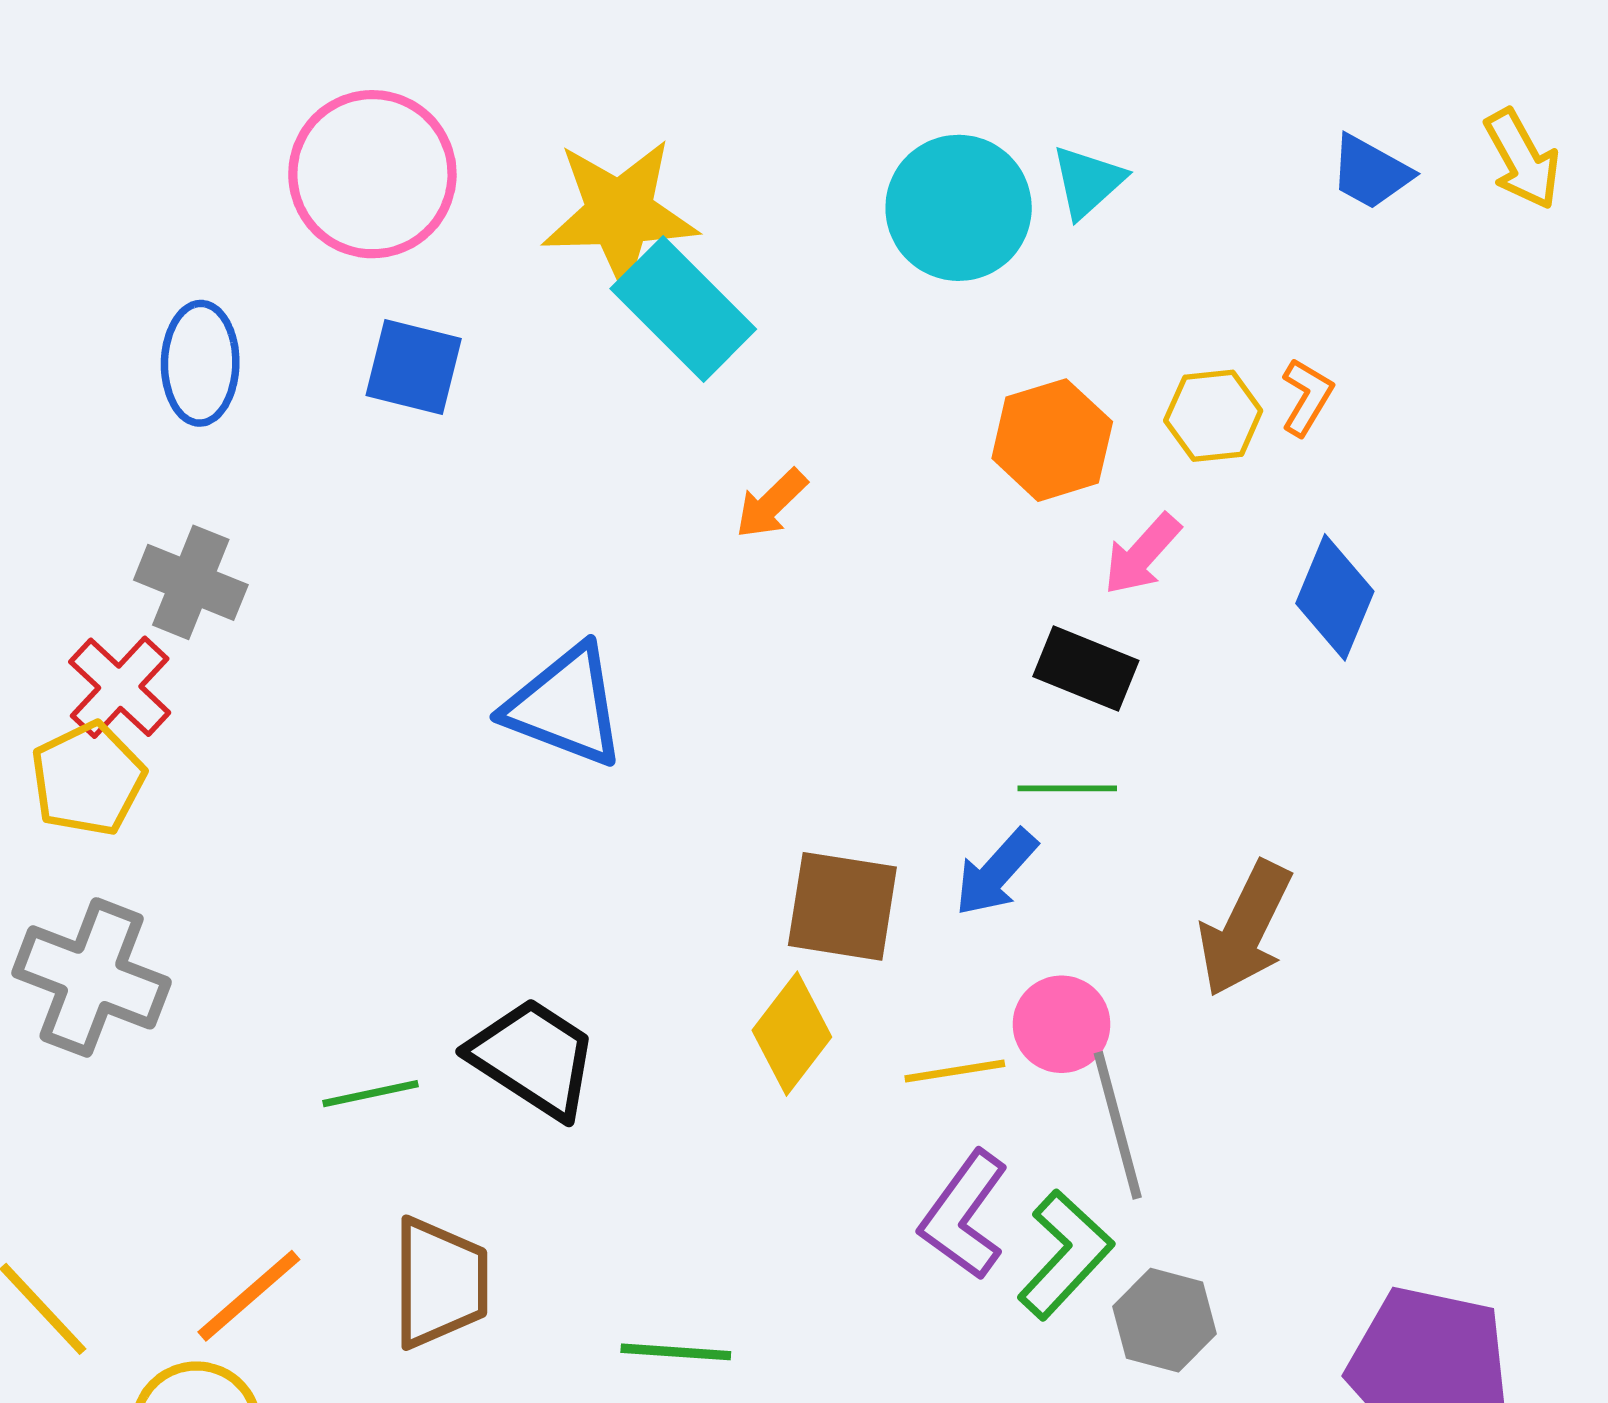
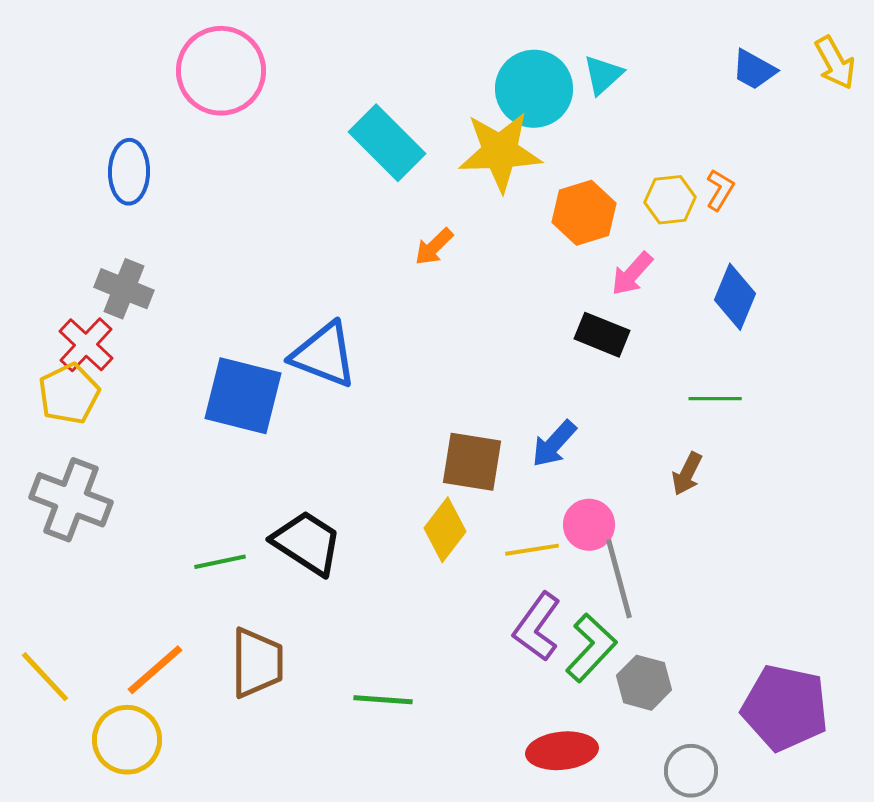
yellow star: (620, 213) -> (500, 152), moved
blue square: (414, 367) -> (243, 396), moved, size x1.5
green line: (1067, 788) -> (715, 399), moved
brown arrow: (1245, 929) -> (687, 474), size x0.6

